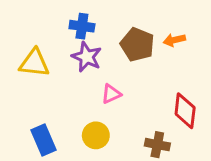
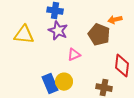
brown pentagon: (137, 45) -> (99, 35), moved
blue rectangle: (44, 140) -> (50, 84), moved

